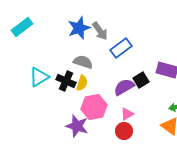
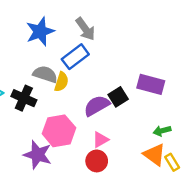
gray arrow: (100, 31) -> (85, 29), moved
blue rectangle: (121, 48) -> (75, 57), moved
yellow semicircle: (82, 83) -> (61, 82), moved

